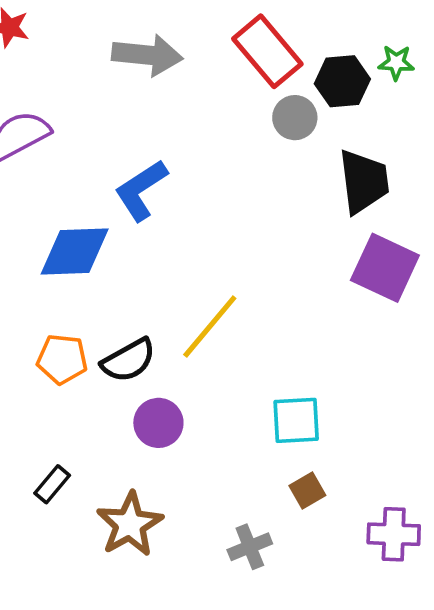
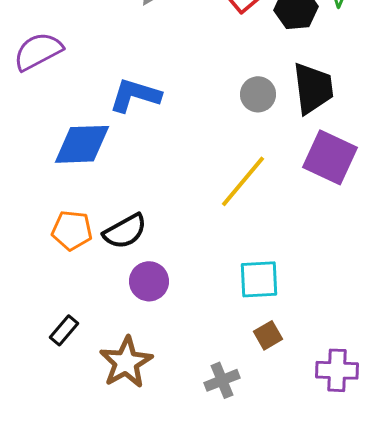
gray circle: (295, 118) -> (258, 94), moved
blue L-shape: (141, 190) -> (135, 95), turned 50
yellow line: (210, 327) -> (243, 181), moved

